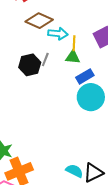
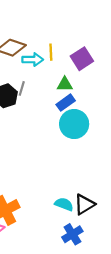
yellow line: (74, 43) -> (51, 52), moved
green triangle: (73, 57) -> (65, 84), moved

